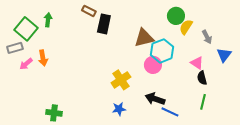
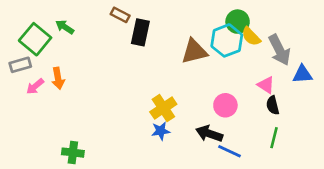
green arrow: (48, 20) -> (65, 27), turned -64
yellow semicircle: (186, 27) -> (251, 36), turned -77
gray arrow: (207, 37) -> (279, 50), size x1.6
cyan hexagon: (162, 51) -> (227, 40), moved
blue triangle: (224, 55) -> (302, 74), turned 49
pink circle: (153, 65) -> (225, 105), moved
blue star: (119, 109) -> (161, 131), moved

